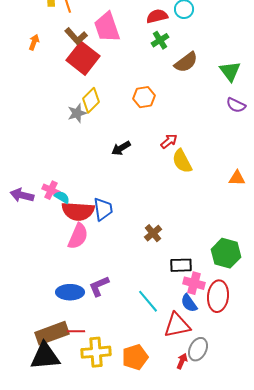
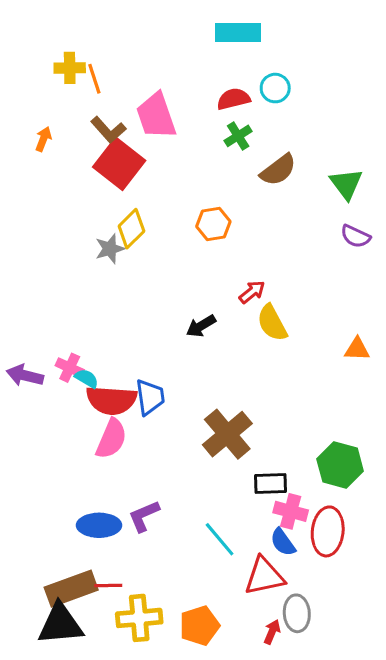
black arrow: (121, 148) -> (201, 326), moved
brown cross: (153, 233) -> (227, 434), size x1.8
gray ellipse: (198, 349) -> (297, 613), turned -30

